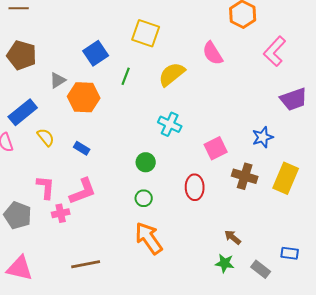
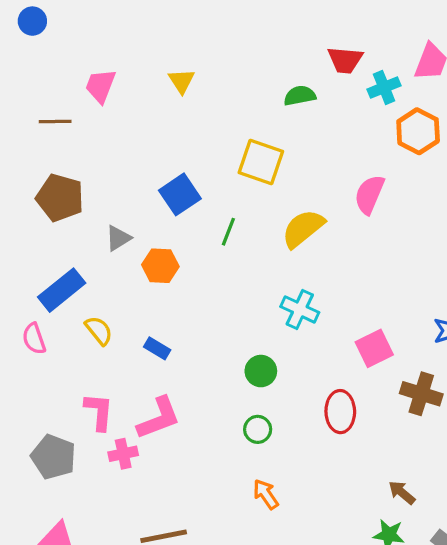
pink semicircle: (213, 53) -> (369, 194), turned 55
orange hexagon: (84, 97) -> (160, 266), size x0.7
orange arrow: (149, 238) -> (266, 494), size x0.6

